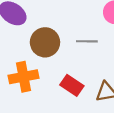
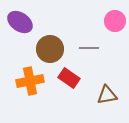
red rectangle: (72, 85) -> (69, 78), moved

